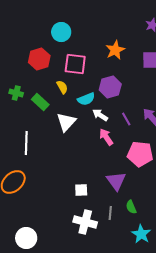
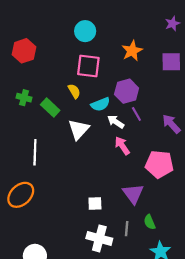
cyan circle: (61, 32) -> (85, 31), moved
red hexagon: (39, 59) -> (24, 51), moved
purple line: (126, 119) -> (136, 114), moved

